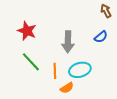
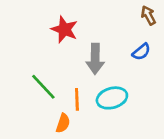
red star: (27, 31) -> (64, 29), moved
orange semicircle: (67, 88) -> (63, 123), moved, turned -40

